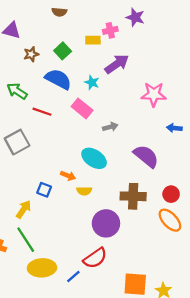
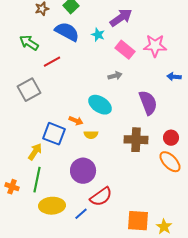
pink rectangle: (82, 108) -> (125, 50), moved
red line: (42, 112) -> (52, 62), turned -48
purple semicircle: (146, 156) -> (148, 103), turned 30
blue square: (44, 190) -> (54, 134), size x1.6
purple circle: (106, 223) -> (83, 171), moved
green line: (26, 240) -> (37, 180), turned 45

